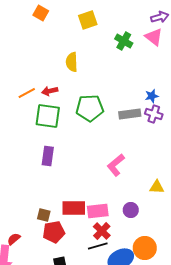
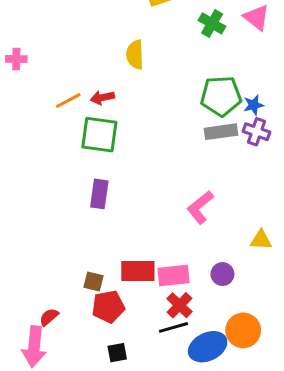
green pentagon: (90, 108) -> (221, 96), moved

